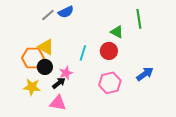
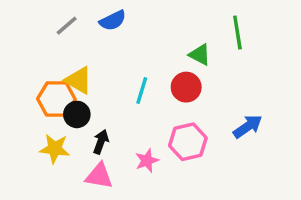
gray line: (48, 15) -> (67, 26), moved
pink star: (66, 73) -> (147, 161), moved
black arrow: (59, 83) -> (101, 142), turned -32

